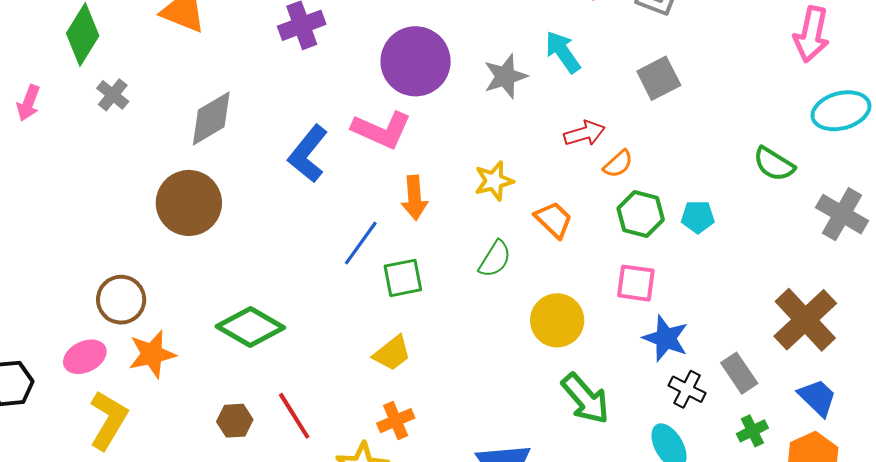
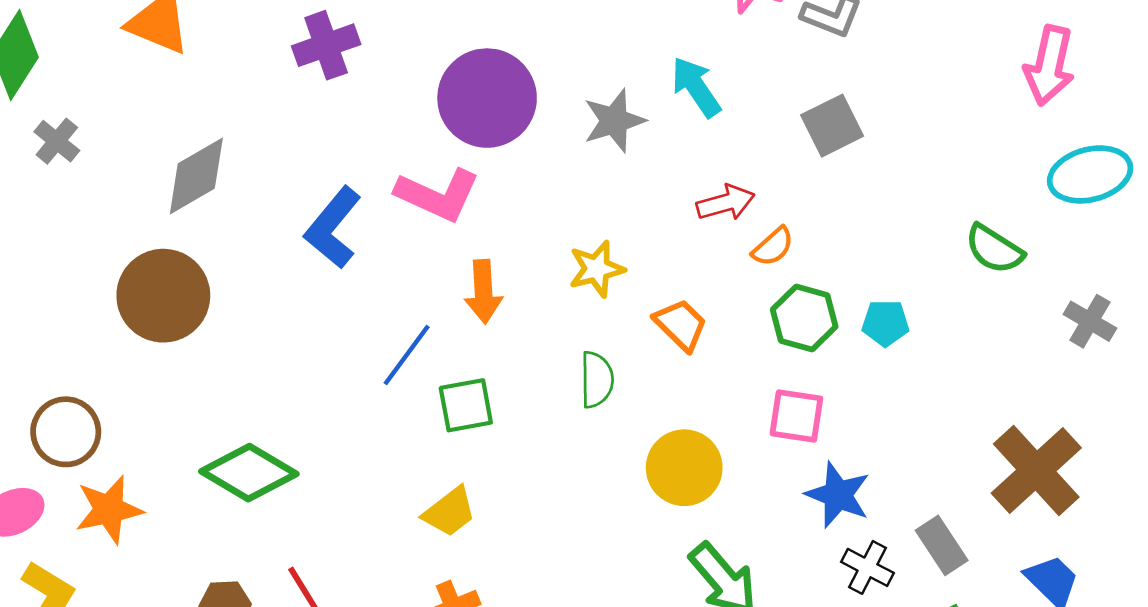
gray cross: (842, 214) -> (1090, 321), size x0.7
green semicircle: (495, 259) -> (597, 380), turned -33

